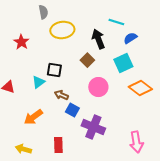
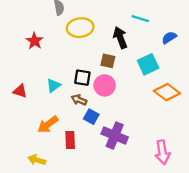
blue semicircle: (130, 38) -> (169, 38), moved
brown square: (87, 60) -> (108, 61), turned -32
black square: (54, 70) -> (82, 78), moved
pink circle: (98, 87) -> (105, 85), moved
red rectangle: (58, 145) -> (70, 140), moved

